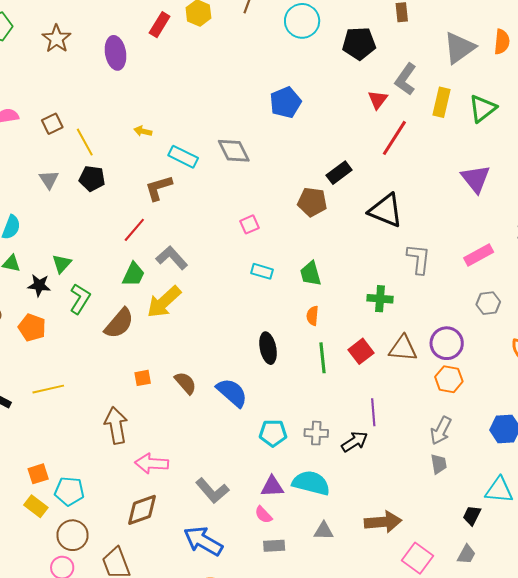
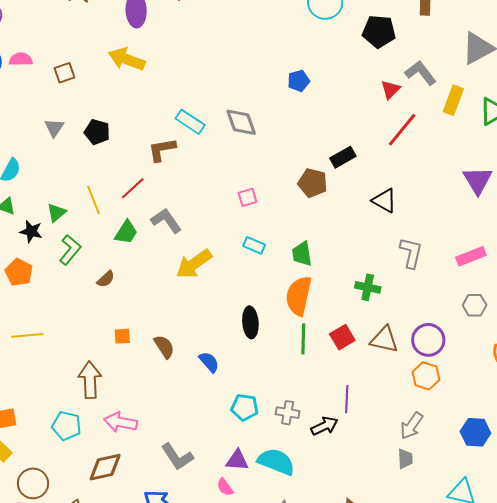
gray L-shape: (406, 79) -> (421, 73), turned 100
blue pentagon: (285, 102) -> (299, 81), size x0.7
yellow arrow: (143, 131) -> (127, 59), moved, size x2.0
yellow line: (85, 142) -> (93, 200), moved
black triangle: (386, 210) -> (384, 201), size x0.7
yellow arrow: (164, 302) -> (194, 264), moved
orange semicircle: (313, 316) -> (299, 296), size x2.0
brown semicircle: (119, 323) -> (106, 279), size x0.6
blue semicircle: (232, 393) -> (209, 362), size x0.7
cyan pentagon: (69, 491) -> (66, 426), moved

